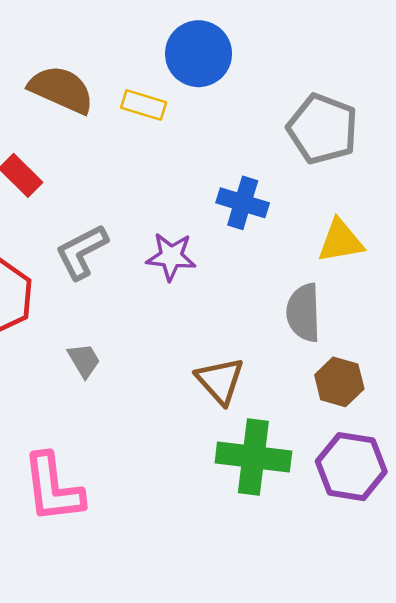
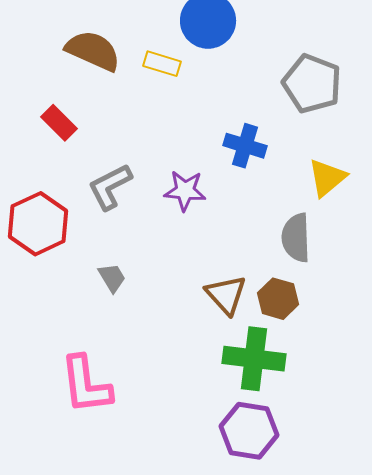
yellow triangle: (341, 241) -> (327, 178), turned -30
brown hexagon: (339, 382) -> (278, 299), moved
purple hexagon: (351, 467) -> (249, 431), moved

